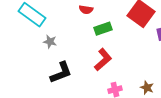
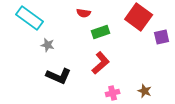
black L-shape: (61, 73) -> (59, 76), turned 45

